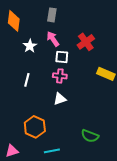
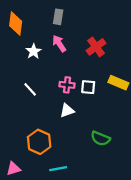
white square: (62, 57) -> (88, 87), moved
white line: (27, 80) -> (30, 89), turned -56
green semicircle: (90, 136) -> (100, 138), moved

